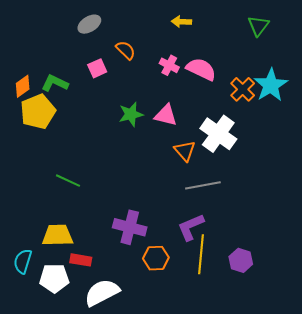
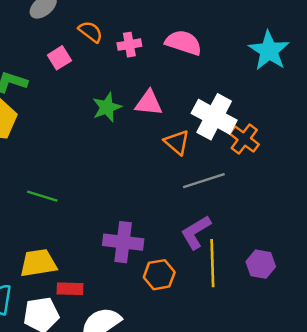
pink cross: (169, 65) -> (129, 45), moved, turned -30
orange cross: (243, 89) -> (244, 139), moved

